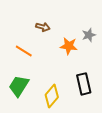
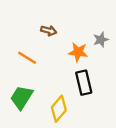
black rectangle: (84, 84) -> (84, 83), moved

